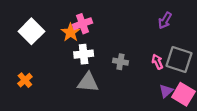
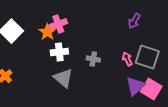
gray triangle: (88, 82) -> (63, 78), turned 35
purple triangle: (166, 91) -> (135, 86), size x1.5

